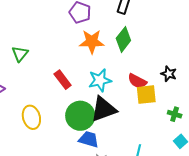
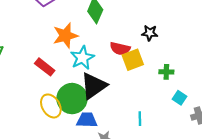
orange star: (92, 42) -> (65, 36), moved
yellow ellipse: (31, 117) -> (51, 106), moved

